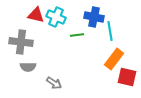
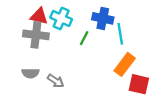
green line: (77, 35) -> (84, 38), turned -56
gray cross: (21, 42) -> (36, 35), moved
gray arrow: (54, 83) -> (56, 81), moved

